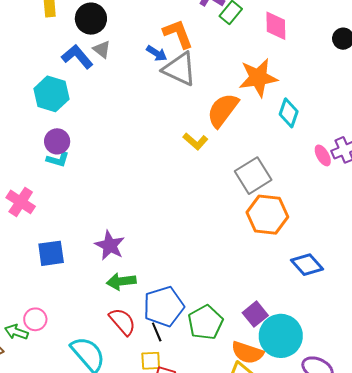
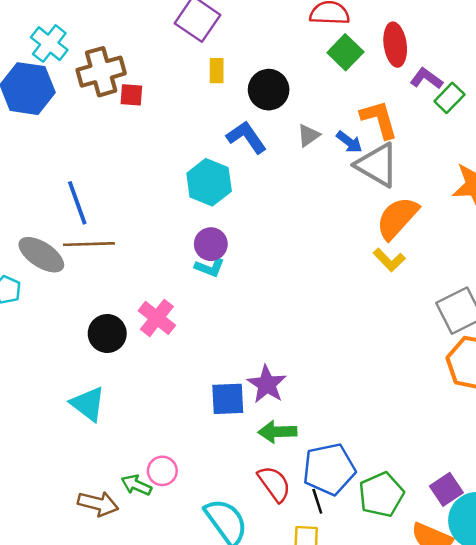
gray triangle: (102, 49) -> (308, 135), moved, turned 42
orange semicircle: (223, 110) -> (397, 218), moved
blue square: (51, 253) -> (228, 399), moved

